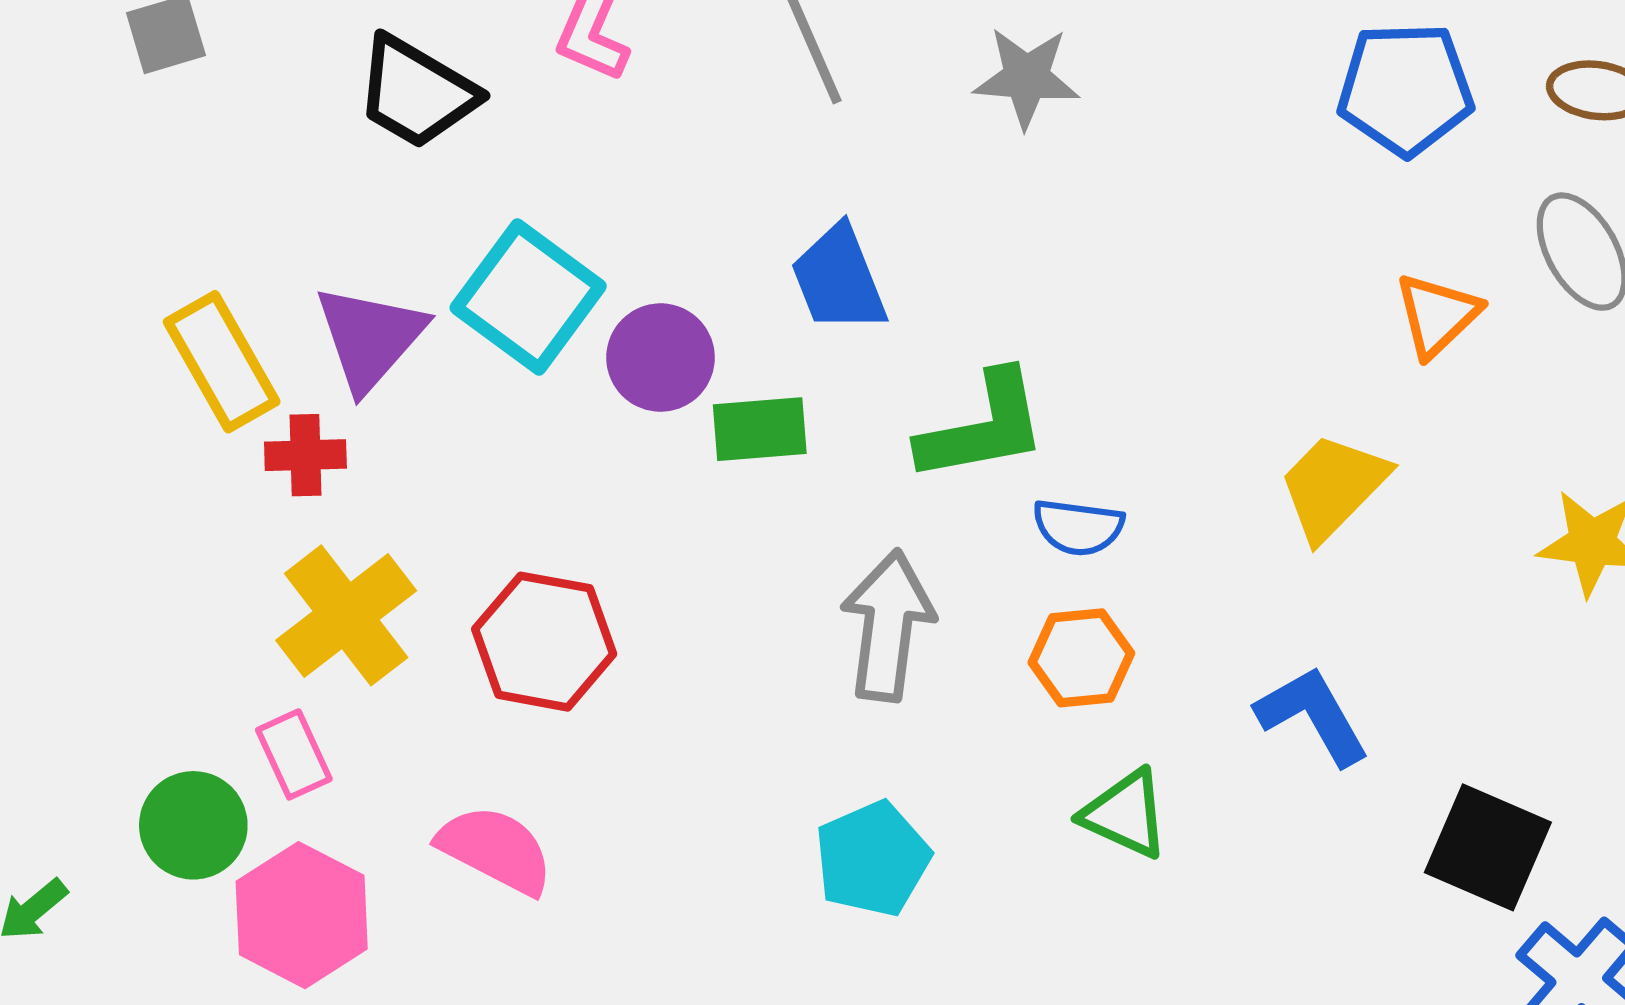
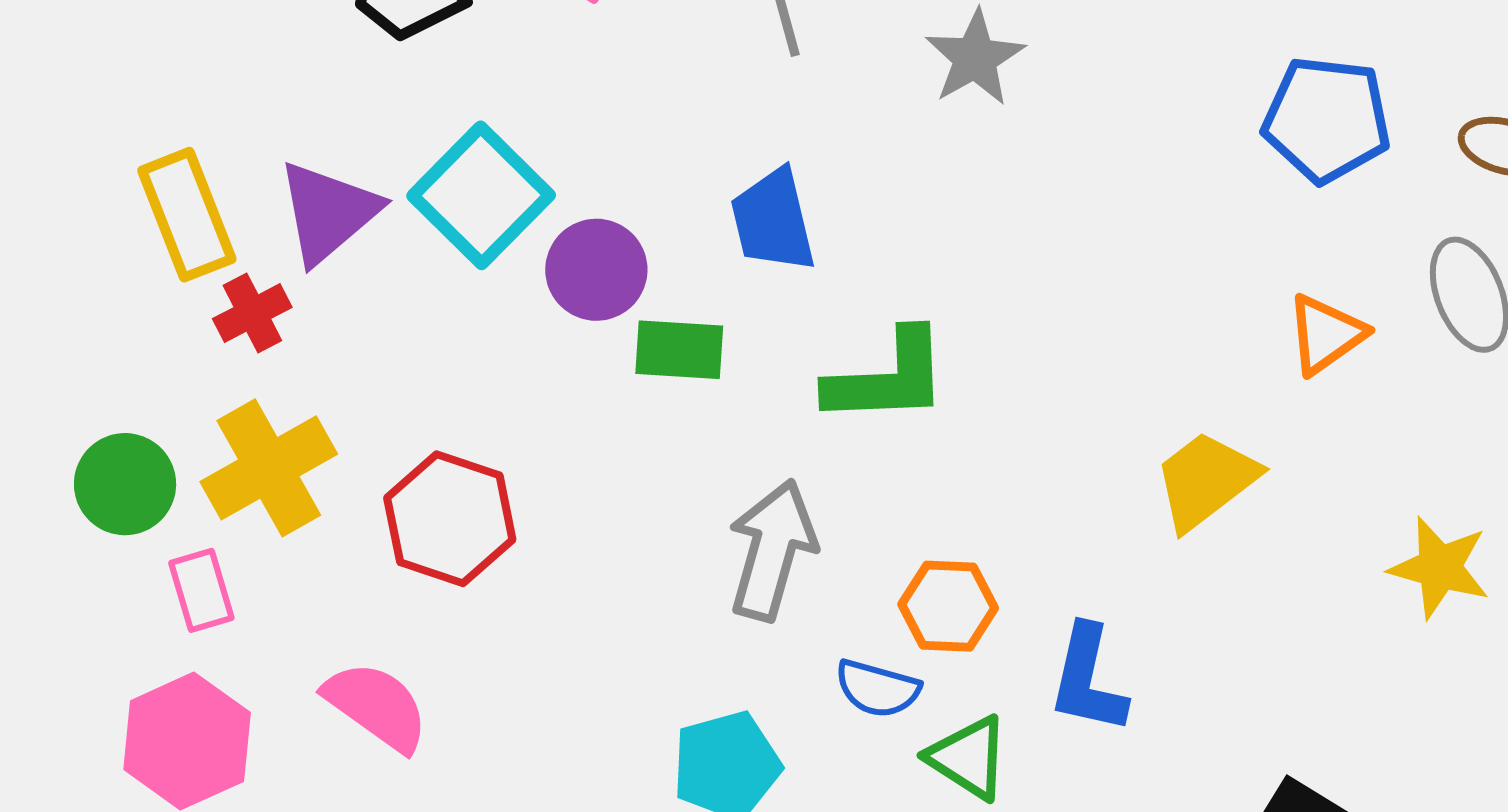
gray star: (1026, 78) -> (975, 58), turned 30
red cross: (305, 455) -> (252, 313), turned -34
blue semicircle: (1078, 527) -> (877, 688), moved
blue L-shape: (1313, 716) -> (1088, 679), moved, turned -146
green circle: (193, 825) -> (125, 484), moved

